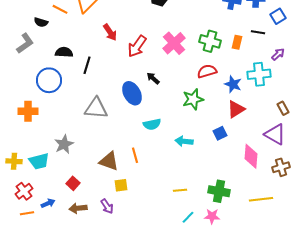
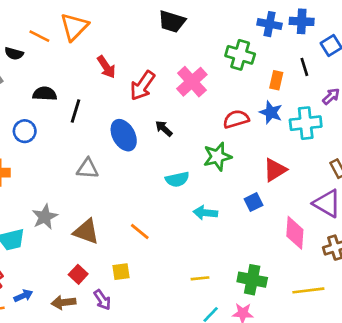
black line: (258, 32) -> (304, 67), turned 64
green cross: (210, 41) -> (240, 55), moved
blue circle: (49, 80) -> (25, 131), size x0.7
blue star: (233, 84) -> (271, 112), moved
blue ellipse: (132, 93) -> (124, 135), moved
gray triangle: (96, 108) -> (88, 169), size x0.7
cyan semicircle: (152, 124) -> (177, 179), moved
orange line: (135, 155) -> (140, 232), turned -35
brown triangle: (109, 161) -> (86, 232), moved
red square: (73, 183) -> (78, 274), moved

